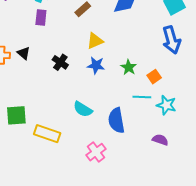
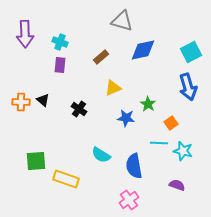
blue star: (96, 65) -> (126, 118), moved
green star: (129, 67) -> (148, 104), moved
pink cross: (96, 152) -> (129, 200), moved

